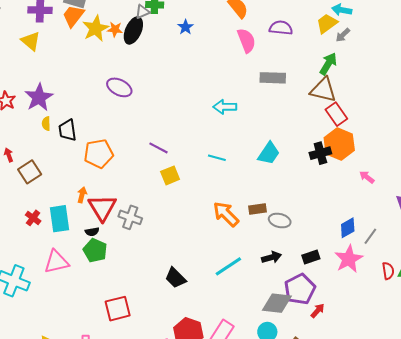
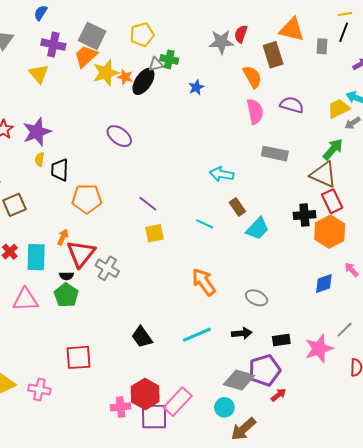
black cross: (320, 153) -> (304, 215), moved
brown rectangle: (258, 209) -> (237, 207), moved, turned 54
blue diamond: (348, 228) -> (324, 284), moved

